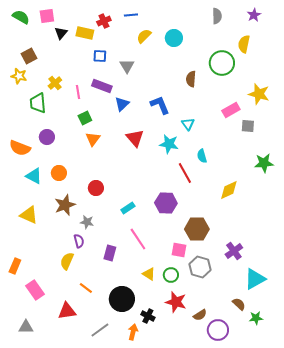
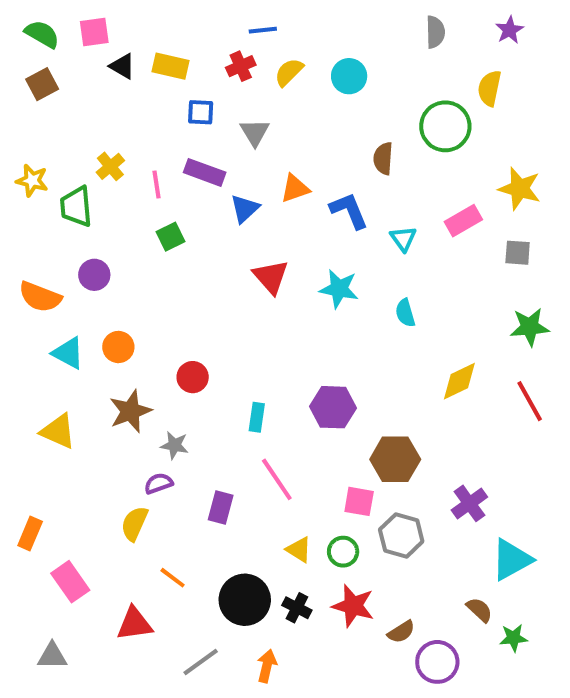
red cross: (104, 21) -> (241, 66), moved
black triangle: (61, 33) -> (122, 66), turned -40
brown square: (29, 56) -> (42, 84), moved
yellow star: (19, 76) -> (32, 180), moved
blue L-shape: (160, 105) -> (349, 211), moved
cyan triangle: (188, 124) -> (403, 239), moved
gray square: (248, 126) -> (518, 253), moved
orange triangle: (93, 139) -> (295, 189), moved, turned 35
red line: (185, 173) -> (530, 401), moved
cyan rectangle: (128, 208) -> (257, 417), turned -48
purple semicircle: (79, 241) -> (158, 483), turned -96
black cross: (148, 316) -> (297, 608), moved

